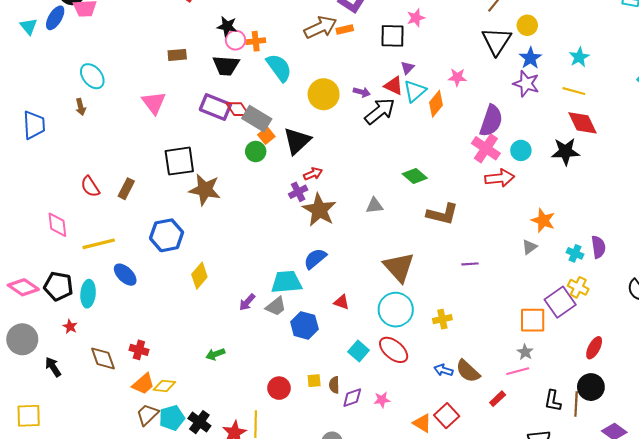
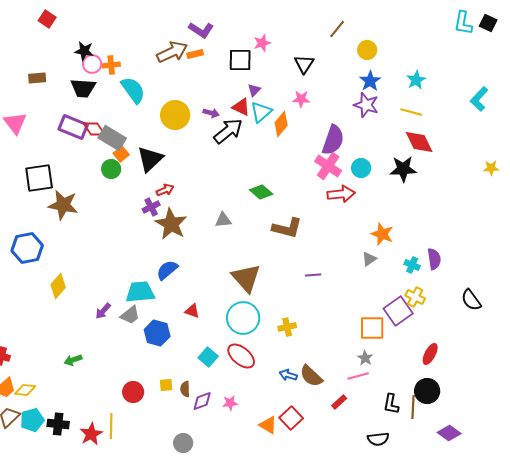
black triangle: (497, 41) -> (304, 64), moved, size x0.7
black cross: (199, 422) -> (58, 424), turned -30

